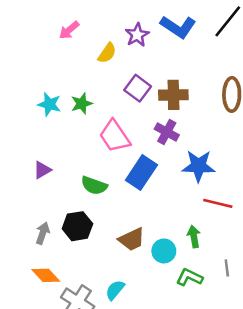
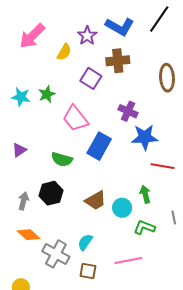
pink arrow: (69, 30) -> (32, 36), size x1.6
brown cross: (173, 95) -> (118, 61), moved
purple cross: (167, 132) -> (128, 111), moved

